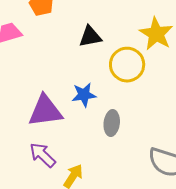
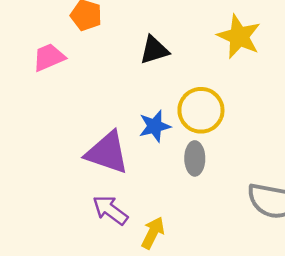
yellow circle: (127, 65) -> (201, 110), moved
purple triangle: (45, 111) -> (107, 153), turned 33

